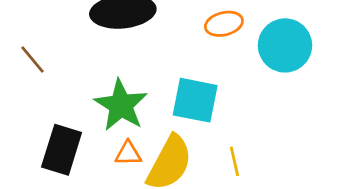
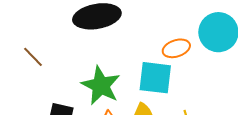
orange ellipse: (224, 24) -> (176, 48), moved

